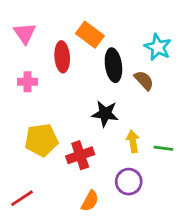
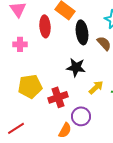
yellow arrow: (133, 141) -> (96, 87), turned 56
purple circle: (129, 182) -> (81, 116), moved

